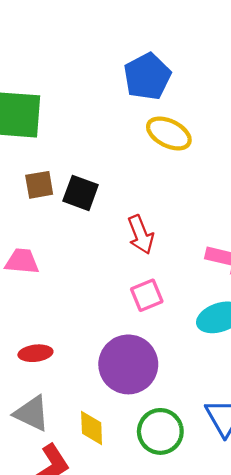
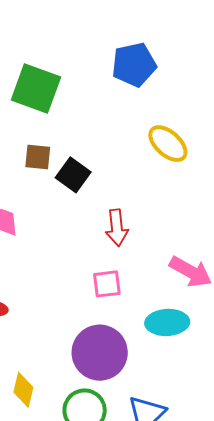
blue pentagon: (147, 77) -> (134, 65), moved
purple circle: (128, 364) -> (100, 353), moved

